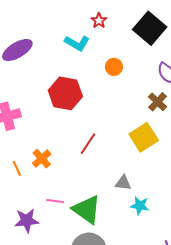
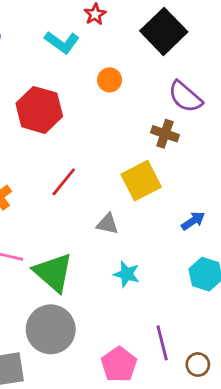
brown cross: (158, 102) -> (165, 134), turned -30
gray triangle: (123, 183) -> (107, 224), moved

